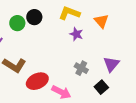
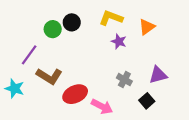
orange triangle: (101, 21) -> (147, 27), turned 35
purple triangle: (111, 64) -> (158, 75), turned 36

